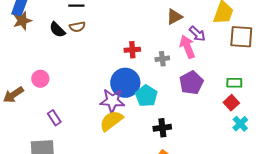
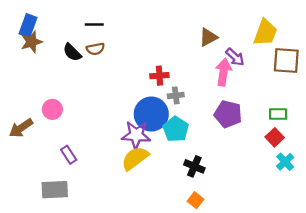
pink arrow: (187, 47) -> (223, 72), turned 30
gray cross: (162, 59) -> (176, 95), moved
purple pentagon: (191, 83) -> (228, 114), turned -30
black cross: (162, 128) -> (194, 166), turned 30

